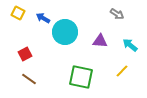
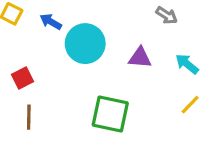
yellow line: (122, 71) -> (190, 105), moved
brown line: (29, 79) -> (29, 117), turned 56

